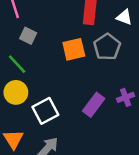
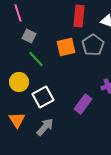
green line: (17, 64) -> (36, 59), moved
purple rectangle: (94, 105) -> (83, 104), moved

